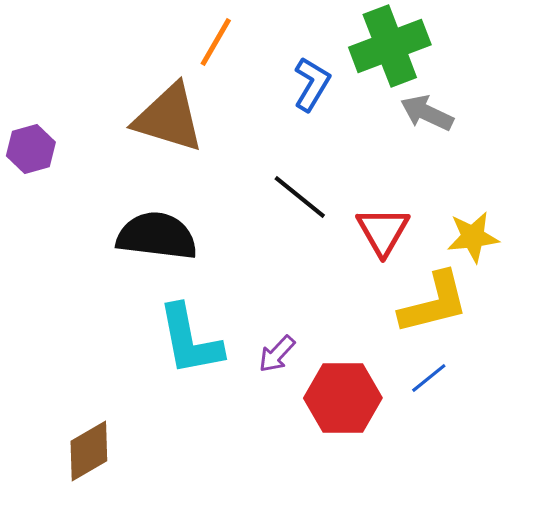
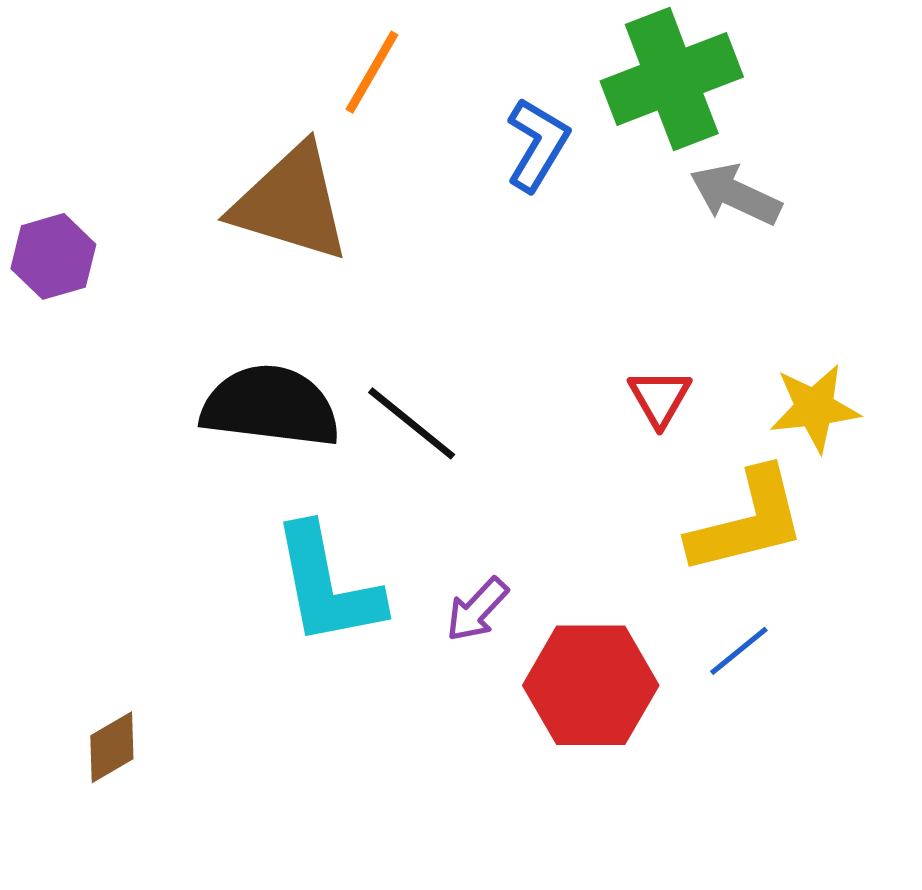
black line: (300, 197) -> (412, 423), moved
red triangle: (383, 231) -> (660, 398), size x0.7
brown diamond: (89, 451) -> (112, 747), moved, size x0.7

